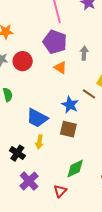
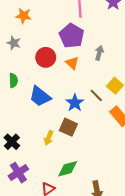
red circle: (23, 61) -> (46, 57), moved
blue trapezoid: (37, 118) -> (40, 96), moved
yellow arrow: (39, 142) -> (49, 138), moved

